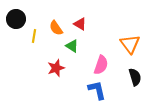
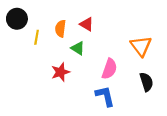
orange semicircle: (56, 28) -> (60, 29), turned 42

